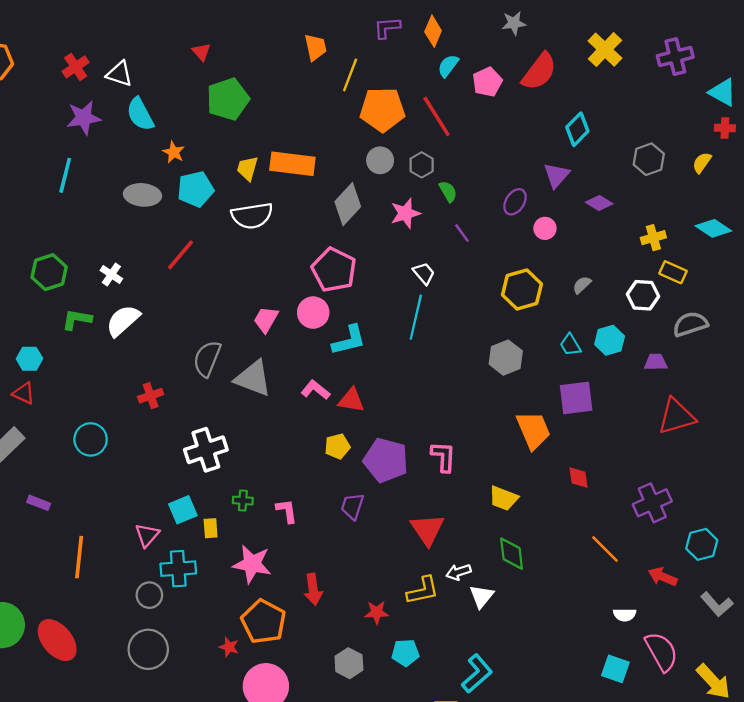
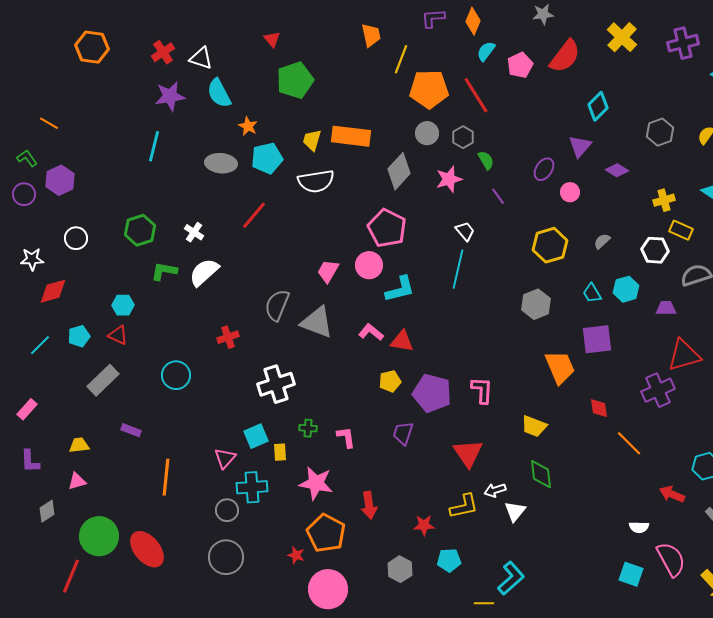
purple cross: (652, 503) -> (658, 390), moved
orange line: (605, 549) -> (629, 443), moved

